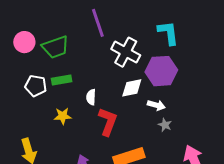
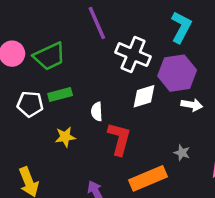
cyan L-shape: (168, 33) -> (181, 27), turned 40
white arrow: (156, 105) -> (192, 105), moved
gray star: (165, 125) -> (182, 153), moved

